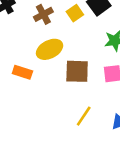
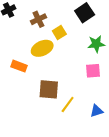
yellow square: (75, 13) -> (59, 32), moved
brown square: (77, 71) -> (49, 89), moved

